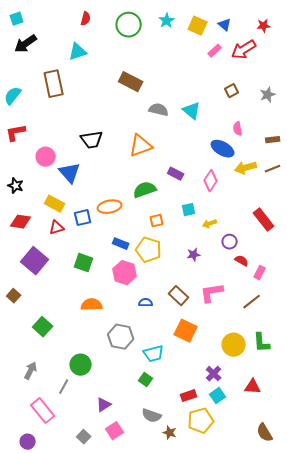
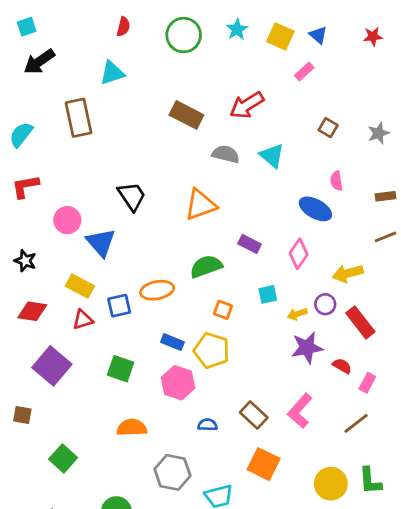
red arrow: (244, 50) -> (247, 105), moved
brown square: (232, 91) -> (328, 128), turned -32
black trapezoid: (92, 140) -> (132, 196), turned -115
yellow arrow: (246, 168) -> (348, 273), moved
red rectangle: (264, 220) -> (360, 322), moved
orange square: (157, 221) -> (223, 310), turned 32
purple circle: (230, 242) -> (325, 304), moved
purple star: (194, 255) -> (307, 348), moved, size x1.6
pink L-shape: (212, 293) -> (300, 411), turned -40
brown square: (14, 296) -> (22, 415), turned -32

